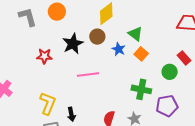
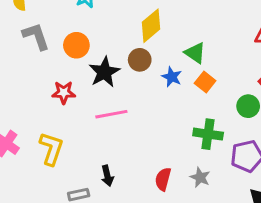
orange circle: (57, 12) -> (76, 45), moved
pink line: (88, 75) -> (111, 114), moved
yellow L-shape: (48, 103) -> (51, 149), moved

